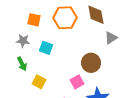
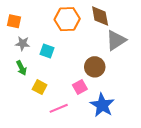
orange square: (34, 20) -> (14, 21), moved
gray triangle: (111, 38) -> (116, 40), size x1.5

